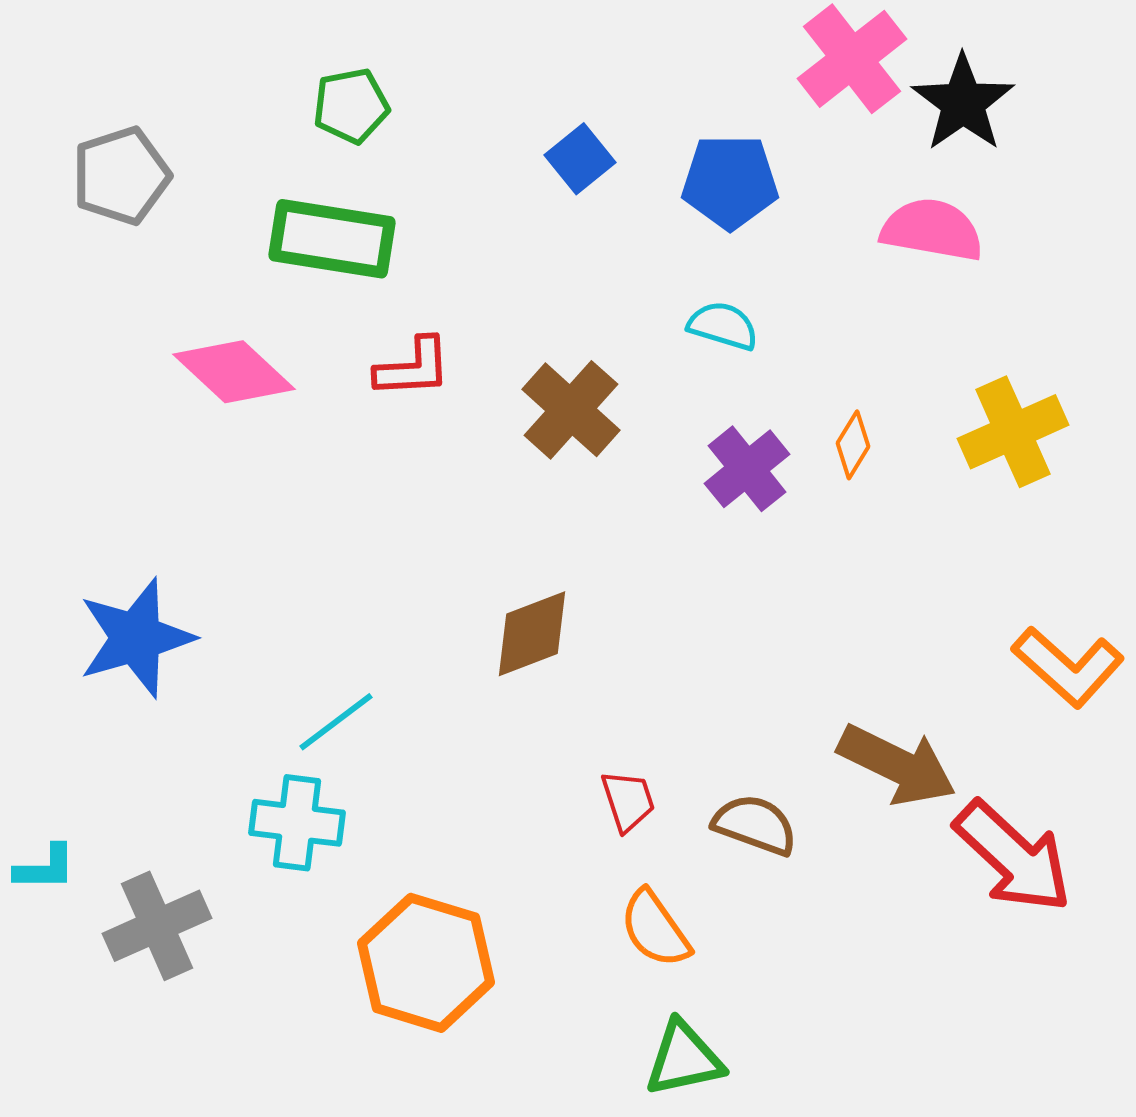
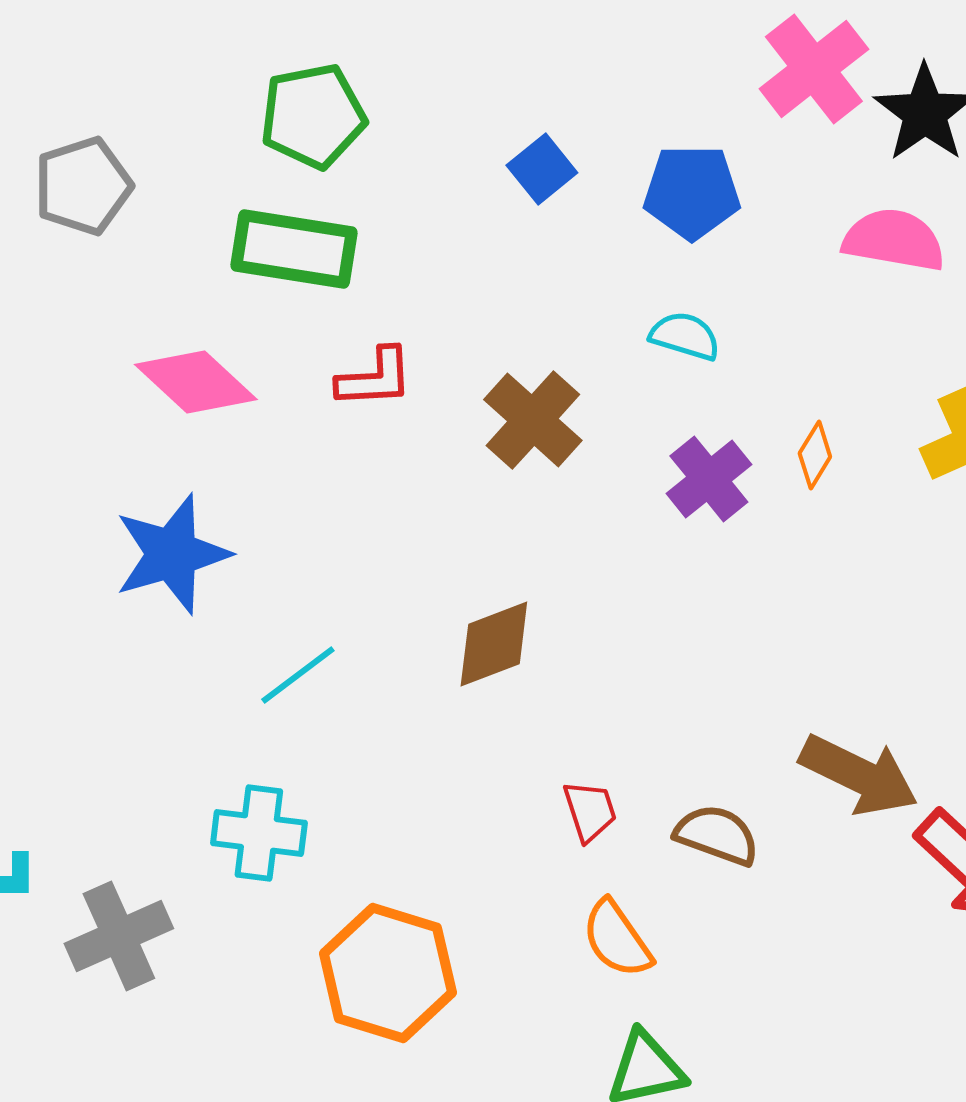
green pentagon: (351, 106) -> (313, 116), size x1.4
blue star: (136, 638) -> (172, 554), moved
cyan line: (336, 722) -> (298, 675), moved

